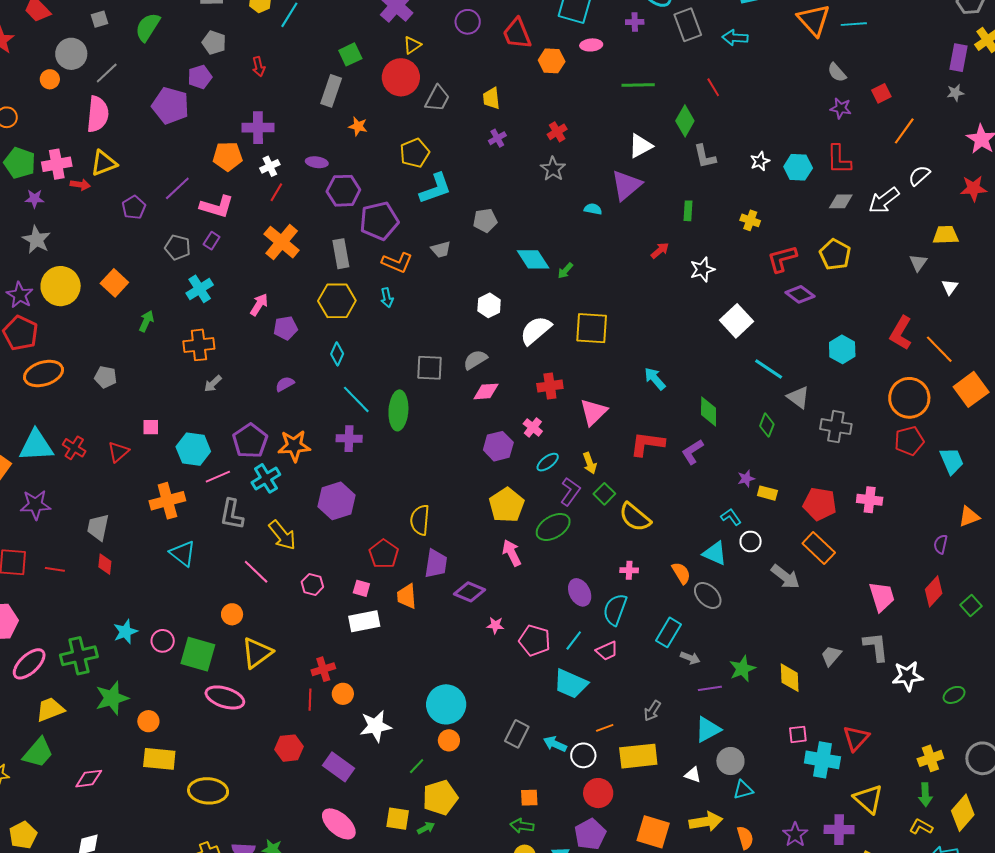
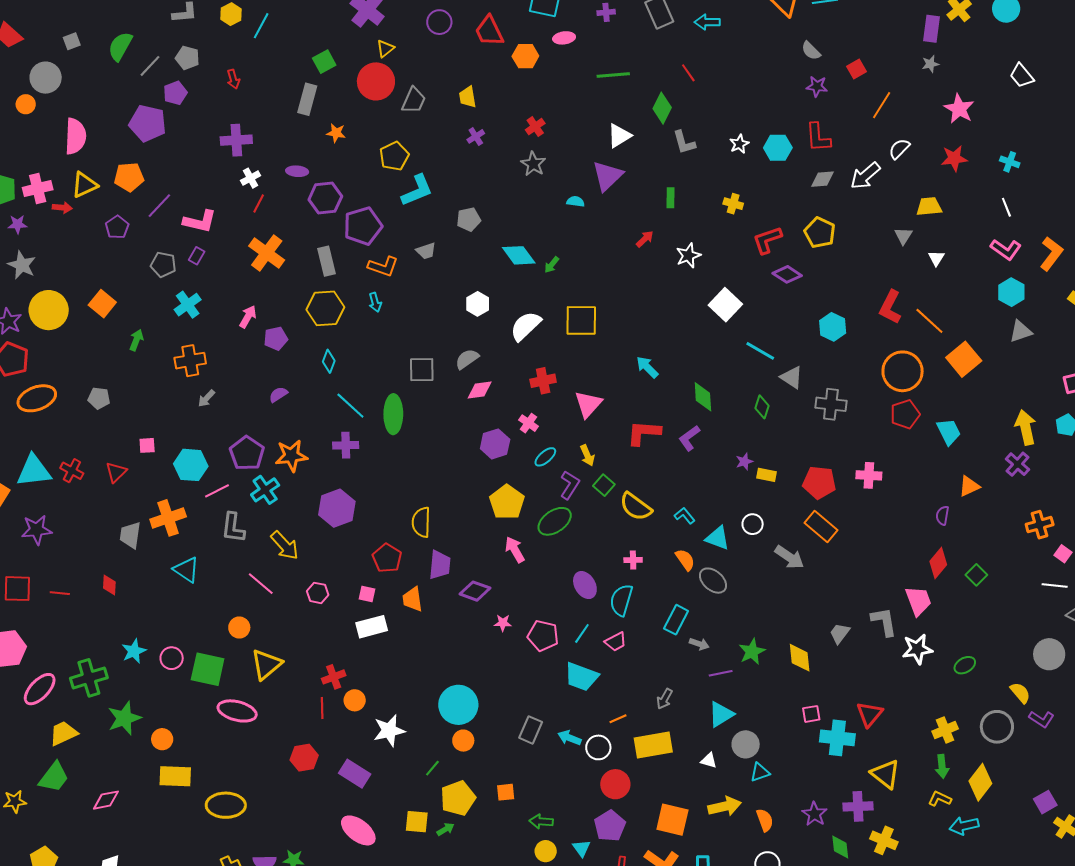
gray line: (107, 73) -> (150, 66), moved
orange pentagon: (228, 156) -> (129, 177), moved
cyan L-shape: (731, 517) -> (685, 516), moved
gray trapezoid: (98, 527) -> (130, 535), moved
pink trapezoid: (882, 597) -> (918, 601), moved
orange square: (529, 798) -> (506, 792), moved

